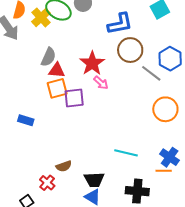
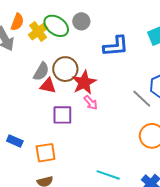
brown circle: (130, 50) -> (65, 69), moved
orange square: (57, 88) -> (46, 153), moved
blue rectangle: (26, 120) -> (15, 141), moved

